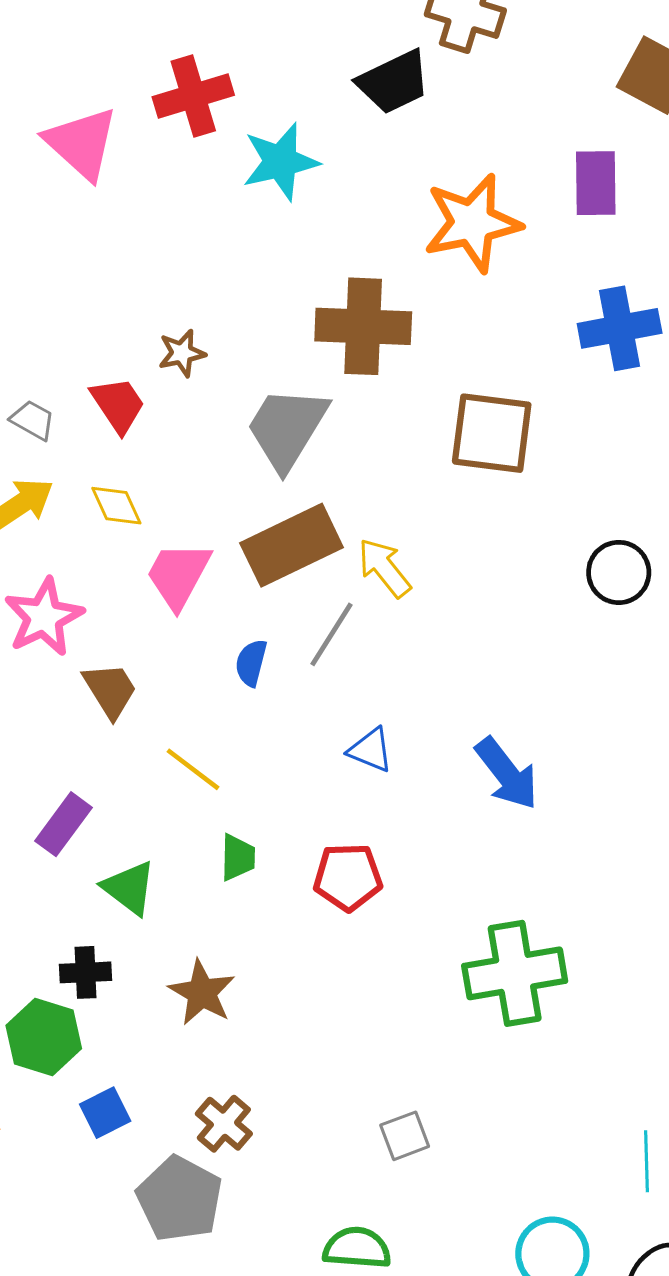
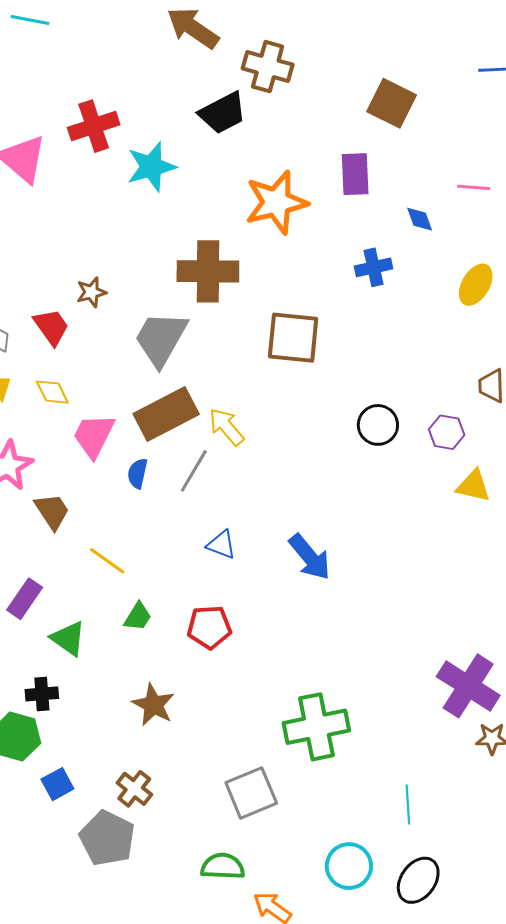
blue cross: (620, 328) -> (374, 267), size x0.7
blue semicircle: (251, 663) -> (138, 473), moved
green trapezoid: (238, 857) -> (138, 617), turned 32
green cross: (515, 973) -> (316, 727), moved
brown star: (202, 993) -> (153, 705), moved
gray square: (405, 1136) -> (251, 793), size x1.6

